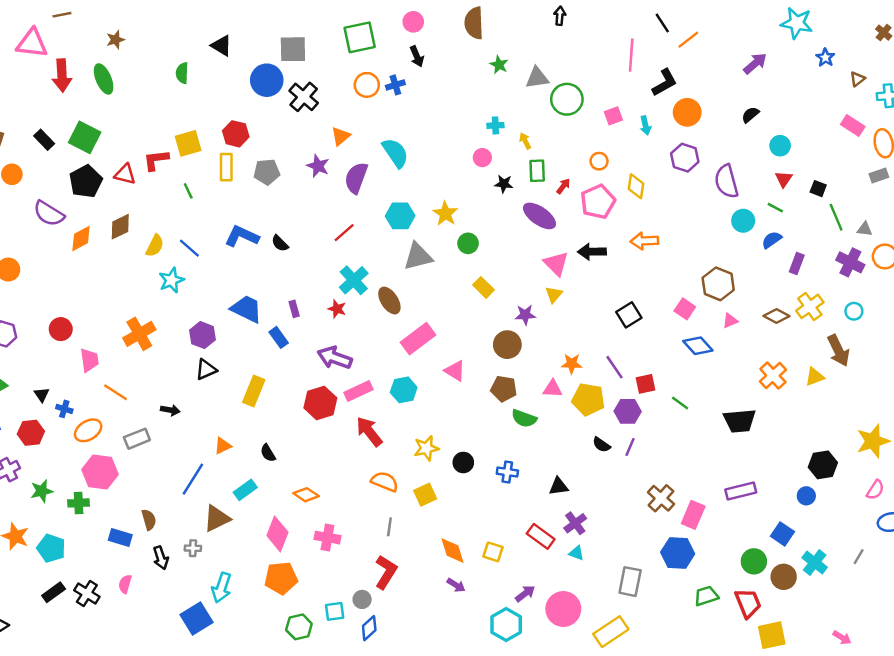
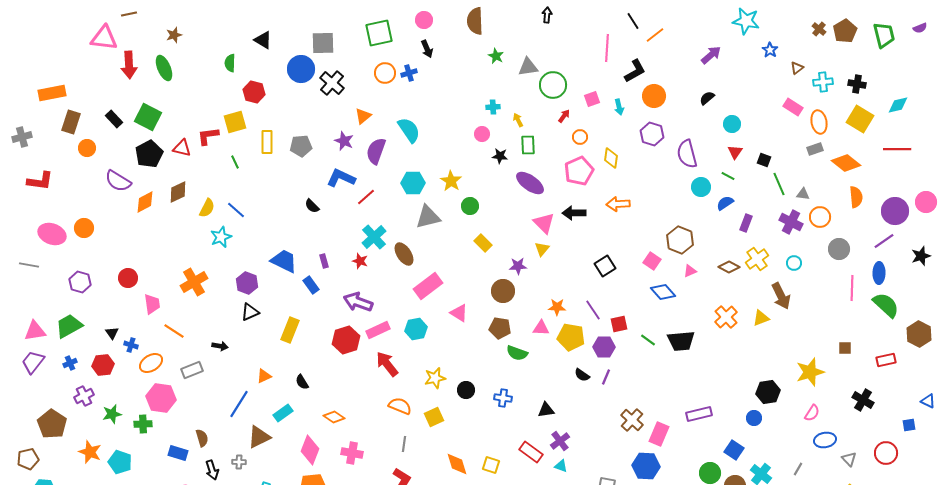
red hexagon: (236, 134) -> (254, 92), moved
red arrow: (563, 186) -> (564, 116), moved
blue L-shape: (242, 236) -> (341, 178), moved
black trapezoid: (740, 421) -> (681, 341), moved

